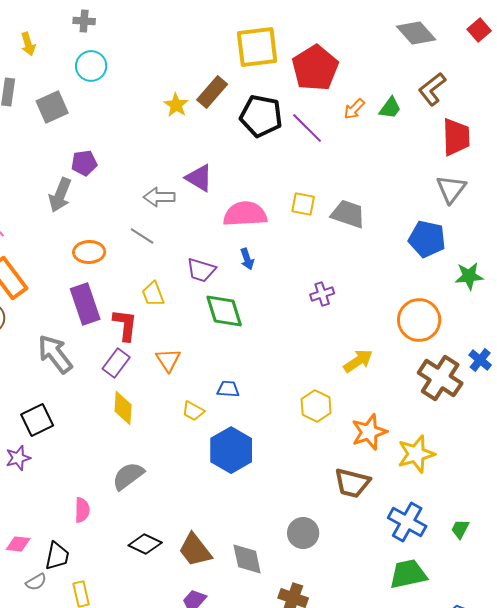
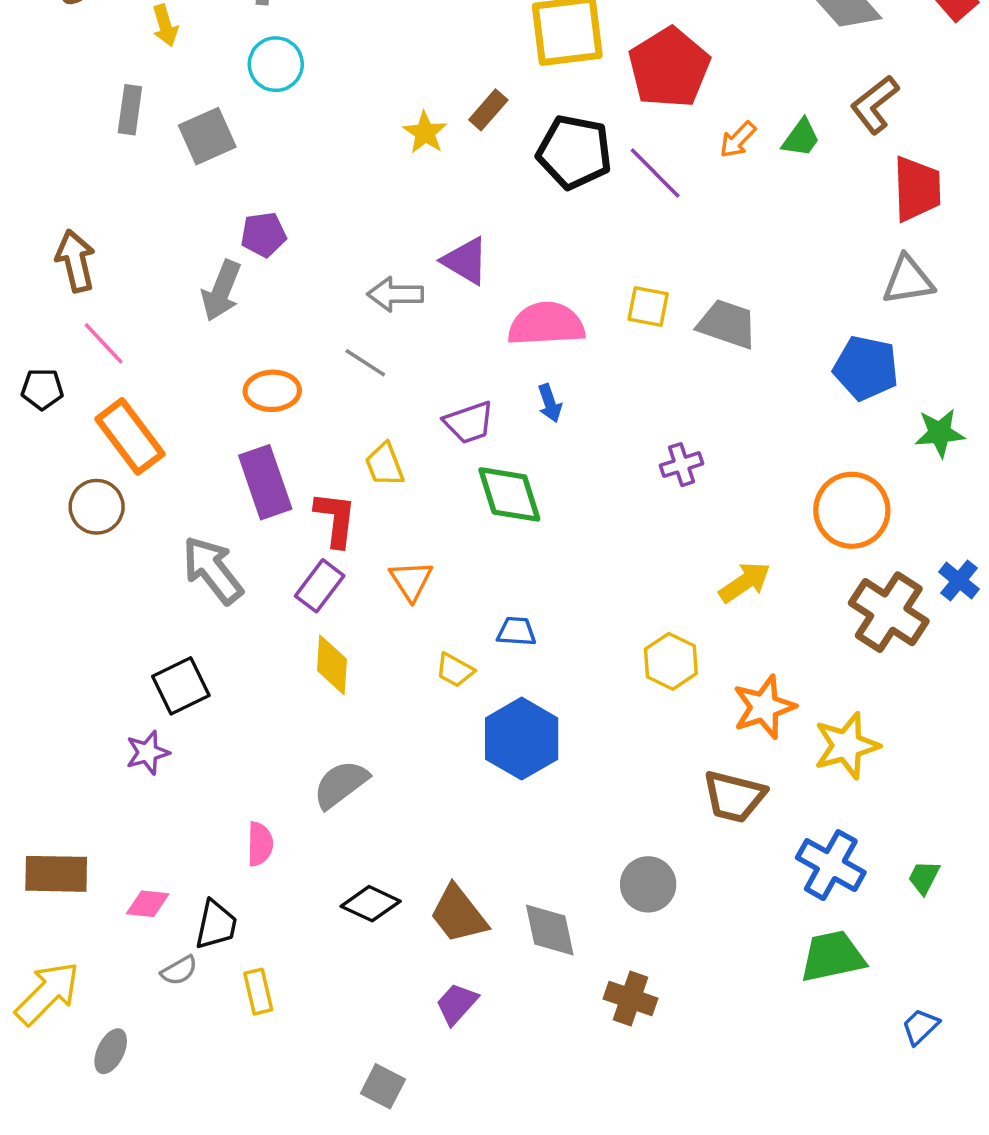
brown rectangle: (212, 92) -> (488, 110), size x0.7
gray triangle: (451, 189) -> (908, 280), turned 44
purple trapezoid: (201, 270) -> (469, 422), turned -36

